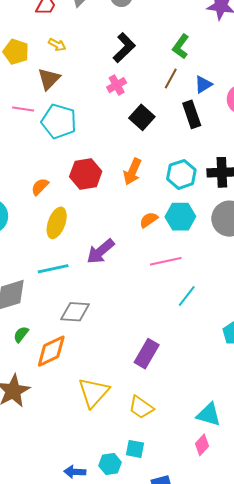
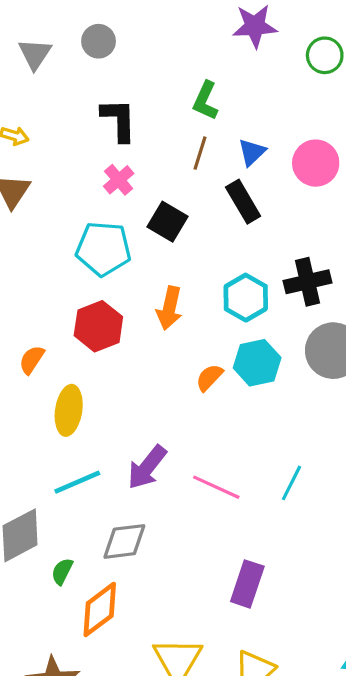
black L-shape: (124, 48) -> (119, 120), turned -36
cyan pentagon: (59, 121) -> (103, 249), moved
purple arrow: (101, 251) -> (147, 467), moved
pink line: (166, 261) -> (216, 487), moved, turned 48
green semicircle: (21, 334) -> (62, 571), moved

